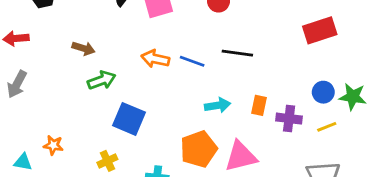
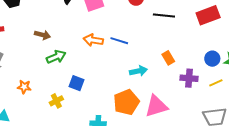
black line: (237, 53) -> (164, 15), moved
orange rectangle: (259, 105) -> (168, 58), moved, turned -40
blue square: (129, 119) -> (77, 83), size x0.7
orange star: (53, 145) -> (24, 87), moved
yellow cross: (107, 161) -> (56, 101), moved

